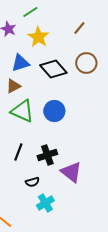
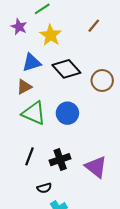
brown circle: (86, 63) -> (102, 80), moved
purple triangle: (71, 172) -> (96, 167), moved

